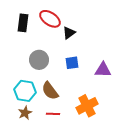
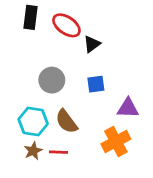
black rectangle: (23, 23) -> (30, 17), moved
purple triangle: (103, 70) -> (128, 108), moved
red line: (53, 114) -> (58, 152), moved

